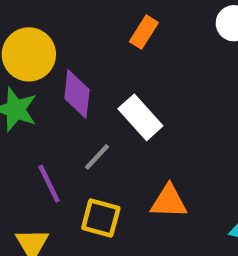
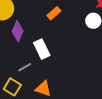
gray line: (97, 157) -> (25, 67), moved

